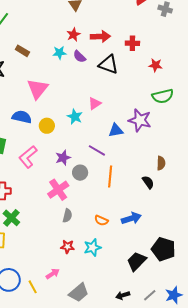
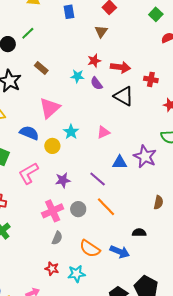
cyan star: (75, 117) -> (71, 132), moved
gray circle: (80, 173) -> (78, 209), moved
orange line: (110, 176) -> (106, 207), turned -60
black semicircle: (148, 182) -> (139, 233), moved, turned -64
blue arrow: (131, 218) -> (120, 252), turned 30
orange semicircle: (101, 220) -> (90, 249), size x1.5

